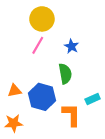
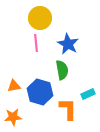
pink line: (38, 45) -> (36, 43), turned -36
blue star: (71, 46) -> (68, 44), size x1.5

